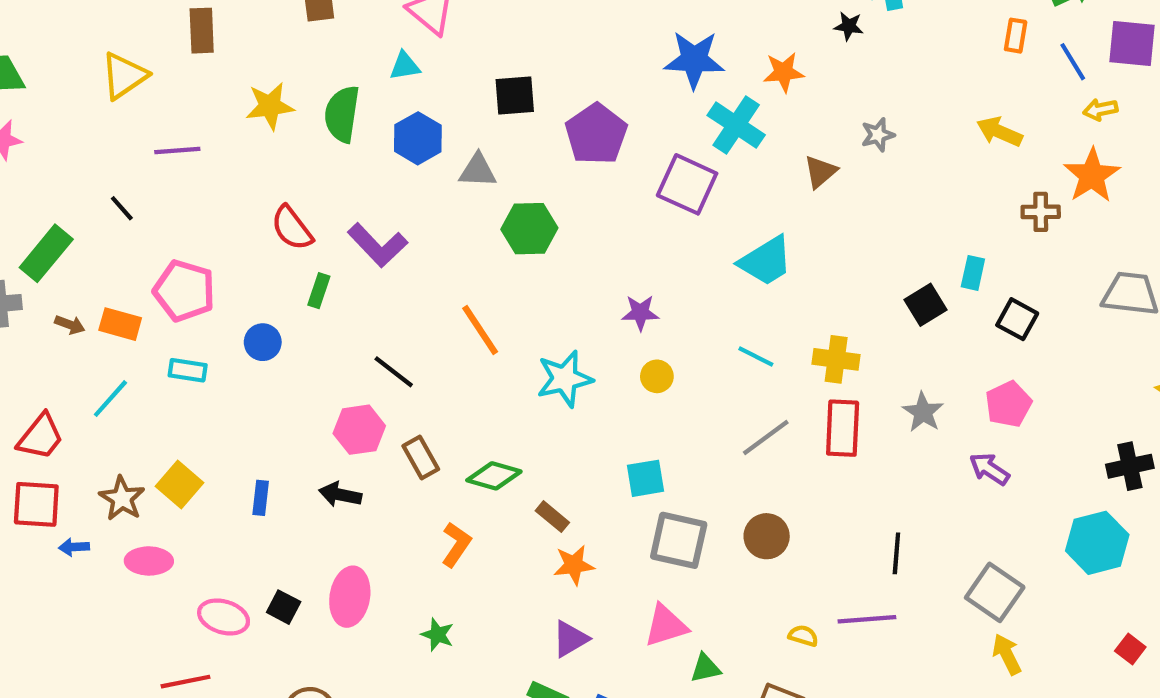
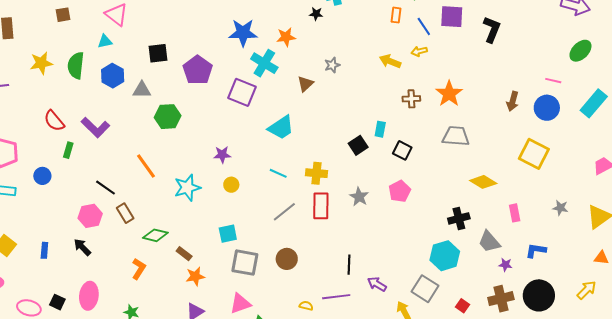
yellow arrow: (1100, 110) -> (419, 51), moved
orange star: (1092, 175) -> (449, 94), moved
brown rectangle: (421, 458) -> (125, 213), moved
purple arrow: (989, 469) -> (377, 284), moved
black arrow: (340, 495) -> (82, 247), turned 36
gray square: (995, 592) -> (425, 289), moved

